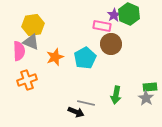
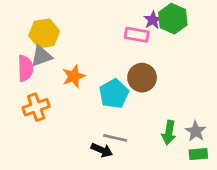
gray triangle: (31, 42) -> (41, 56), turned -42
brown circle: (111, 44) -> (142, 78), moved
cyan pentagon: (85, 58) -> (114, 94), moved
green rectangle: (150, 87) -> (198, 154), moved
green arrow: (116, 95) -> (169, 133), moved

